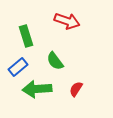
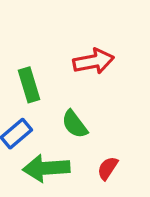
red arrow: (67, 21) -> (93, 61), turned -30

